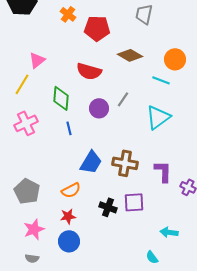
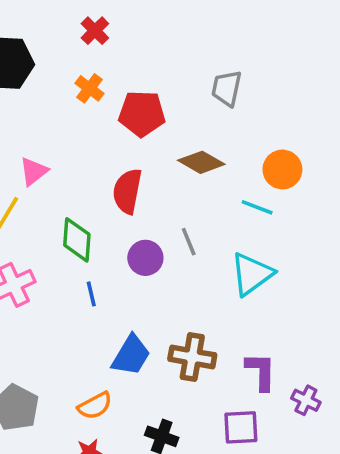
red semicircle: (89, 71) -> (127, 191), turned 85
gray line: (123, 99) -> (189, 242), turned -56
purple square: (134, 202) -> (241, 427), moved

